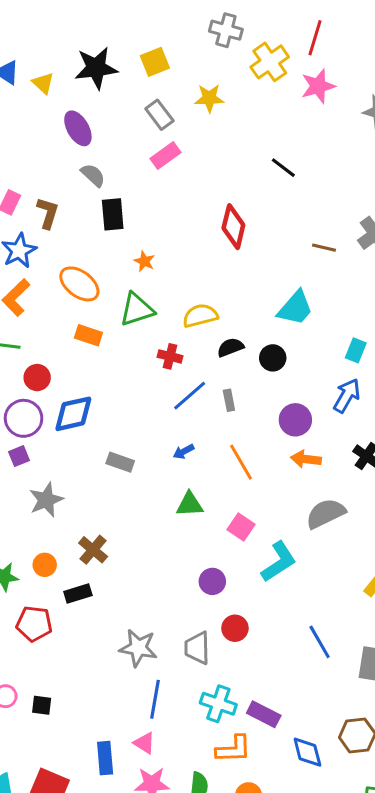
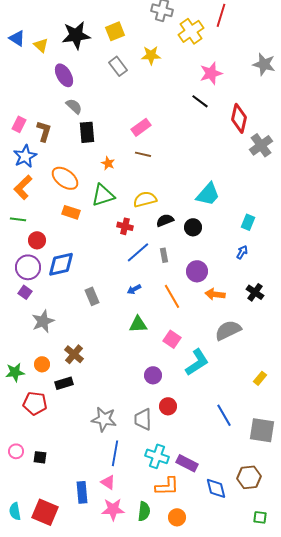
pink star: (318, 86) -> (211, 73), moved
pink rectangle: (165, 156) -> (141, 127), moved
red diamond: (233, 227) -> (239, 118), moved
brown line: (324, 248) -> (143, 154), moved
blue arrow: (347, 396) -> (242, 252), size x0.6
purple circle: (295, 420) -> (197, 271), moved
purple square: (19, 456) -> (25, 292), turned -32
gray rectangle: (120, 462) -> (92, 296), turned 48

